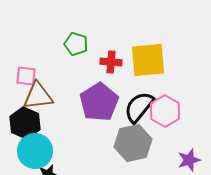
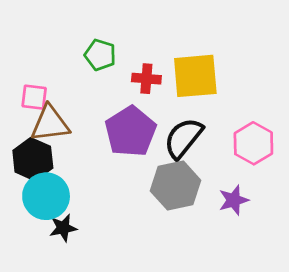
pink hexagon: (165, 111) -> (253, 143), moved
purple star: (189, 160) -> (234, 200), moved

